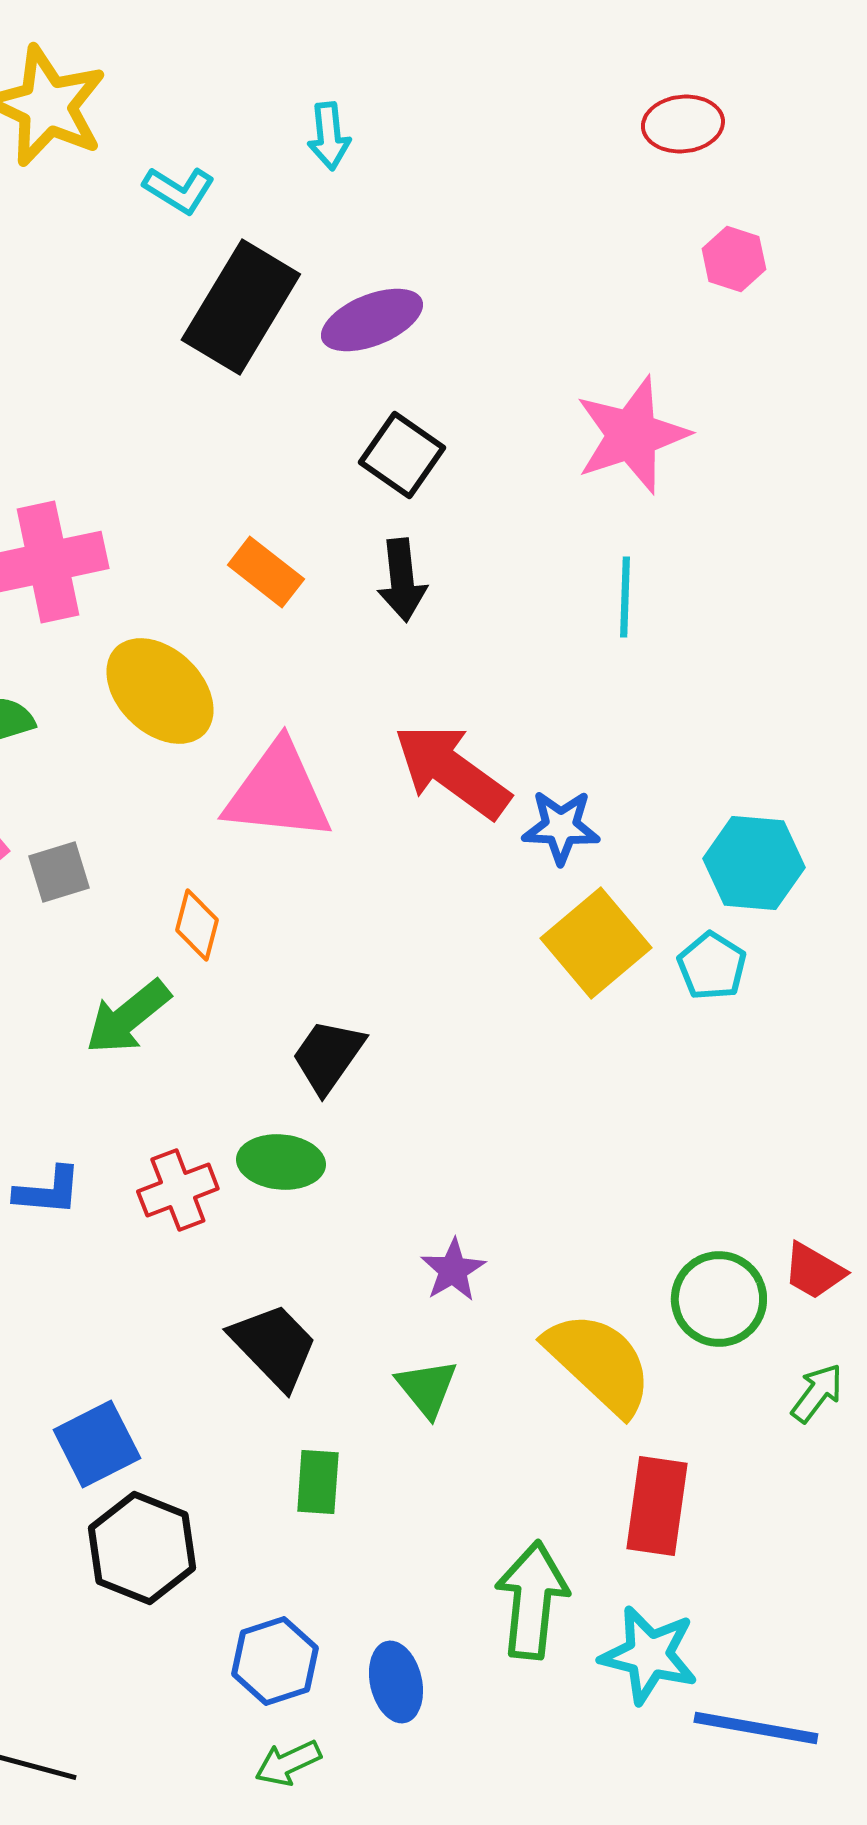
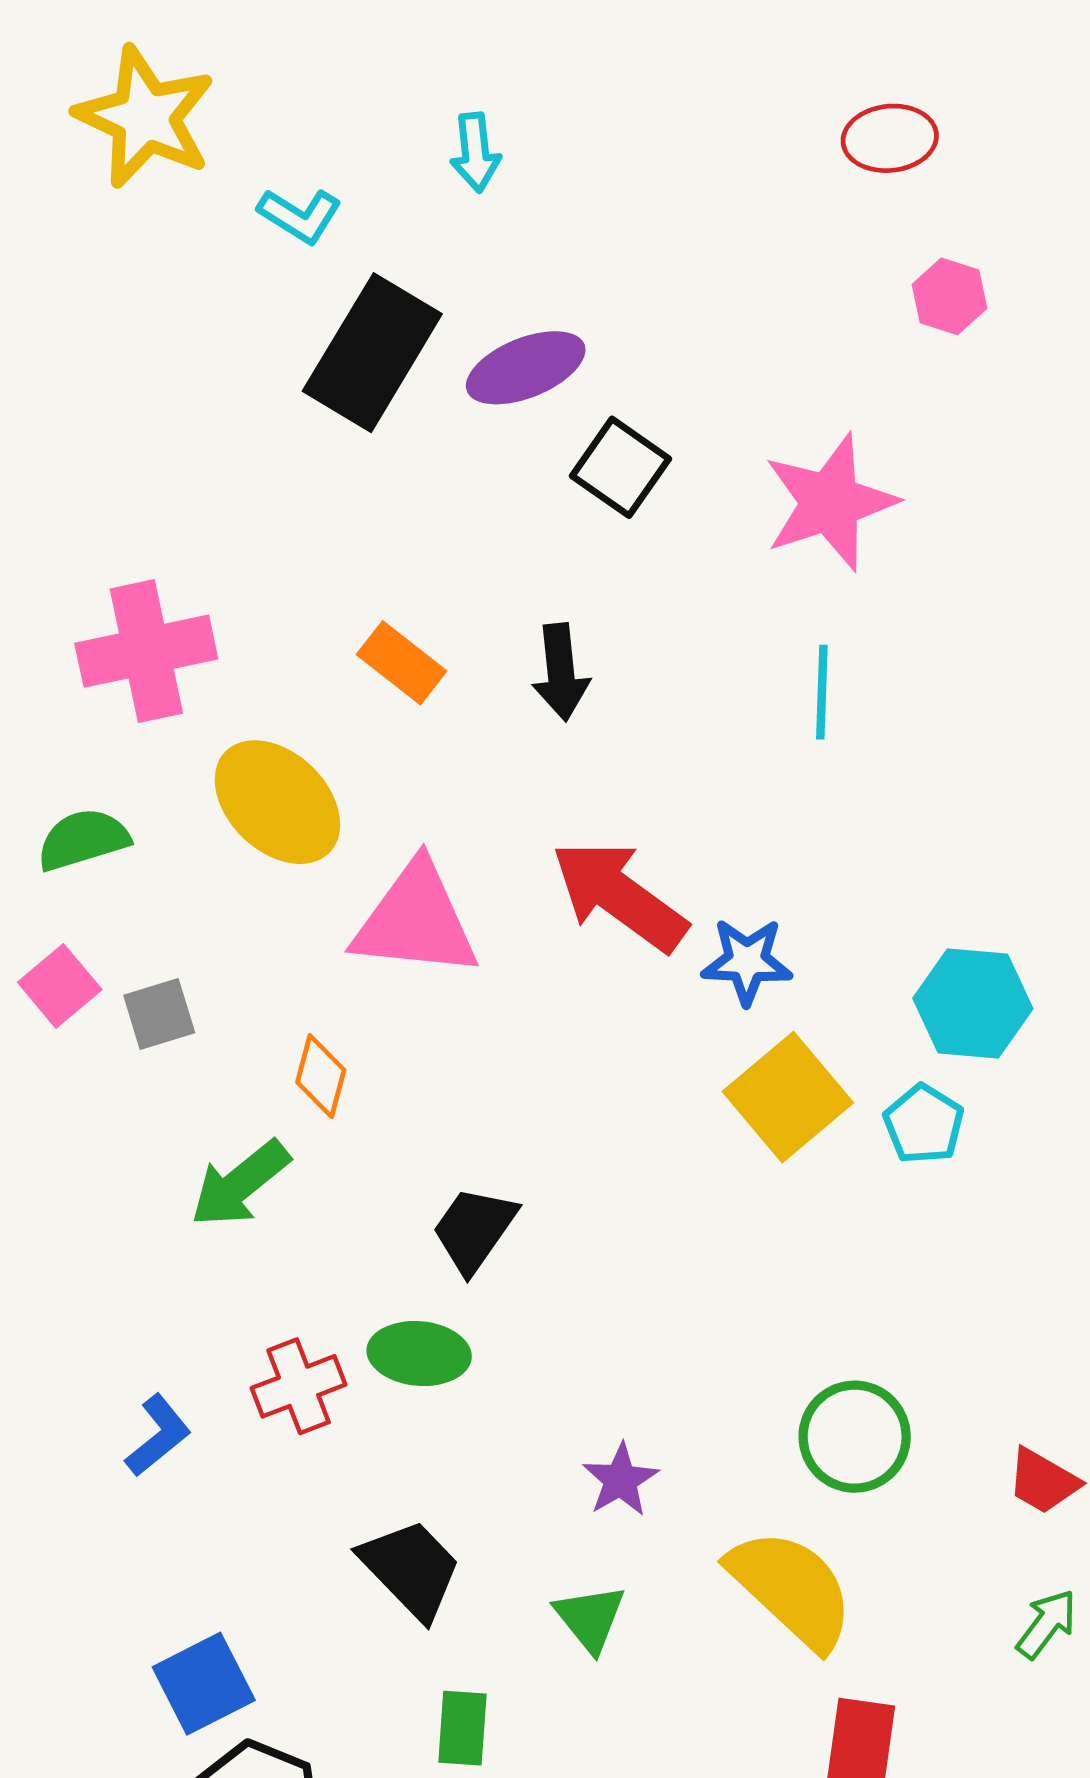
black square: (402, 455) -> (620, 467), moved
blue L-shape: (48, 1191) -> (158, 1435), moved, turned -44
green circle: (719, 1299) -> (855, 1437), moved

